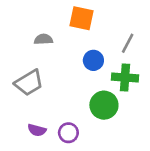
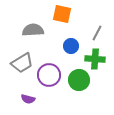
gray semicircle: (43, 39) -> (33, 30), size x1.5
purple circle: (68, 133) -> (49, 75), moved, size x1.5

